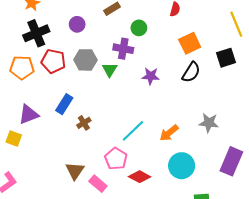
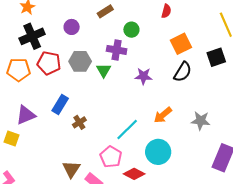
orange arrow: (169, 133) -> (163, 115), moved
cyan circle: (182, 166) -> (158, 152), moved

